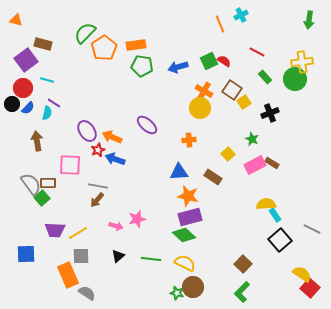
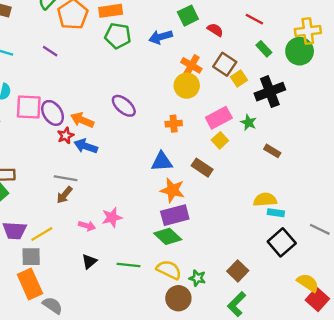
green square: (209, 61) -> (188, 16), moved
purple line: (54, 103) -> (50, 51), moved
black cross: (270, 113) -> (270, 92), size x1.4
pink square: (70, 165) -> (29, 107), moved
pink rectangle: (255, 165) -> (219, 118), moved
cyan rectangle: (275, 215) -> (276, 213), turned -48
gray square: (81, 256) -> (31, 257), moved
green star: (177, 293) -> (197, 278), moved

